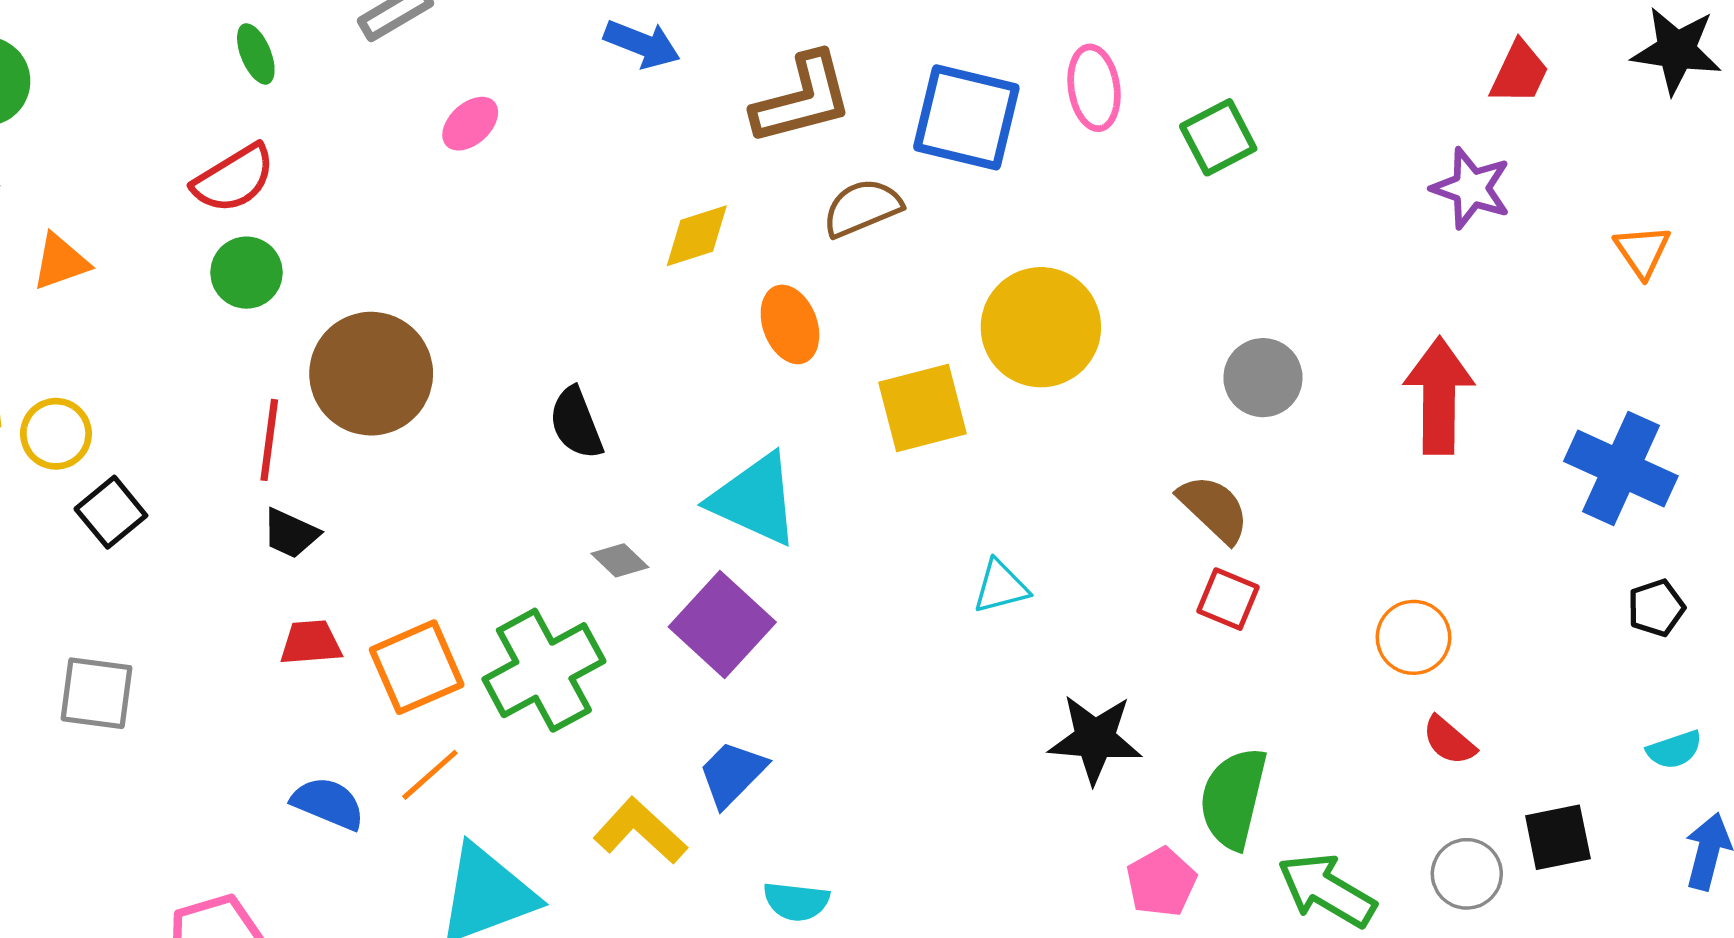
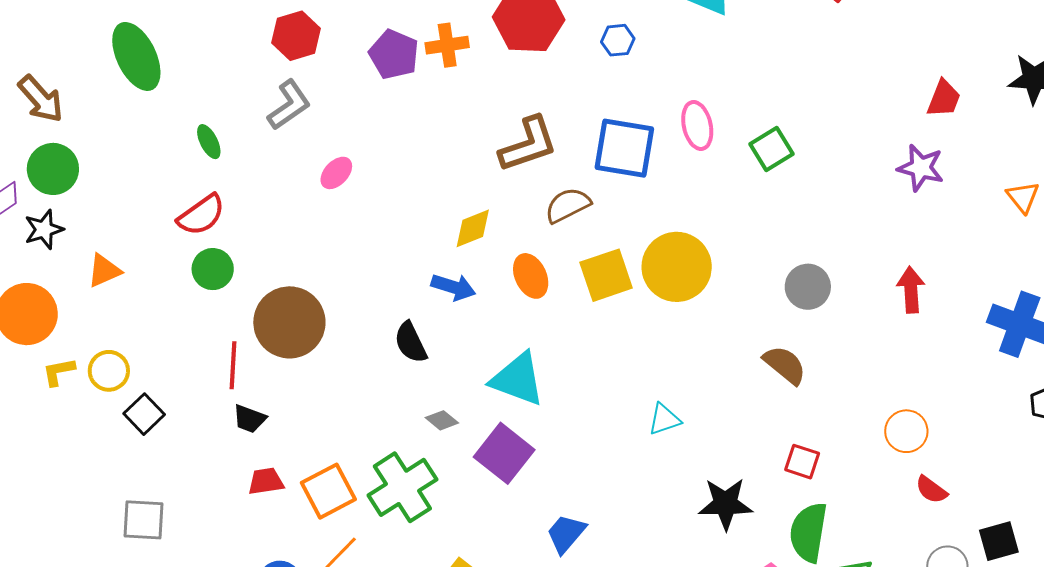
blue arrow: (642, 44) -> (453, 287), moved
red arrow: (1439, 396) -> (911, 290), size x0.7
yellow square: (922, 408) -> (606, 275), moved
red square: (1228, 599) -> (802, 462), moved
blue trapezoid: (732, 774) -> (566, 534), moved

